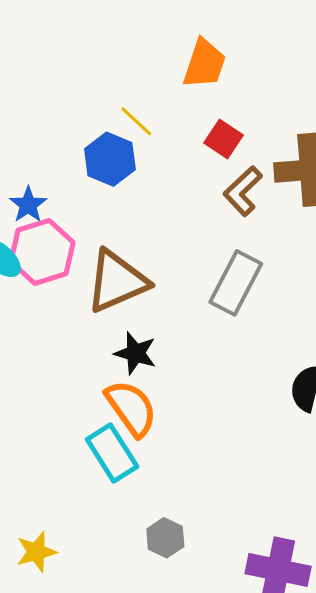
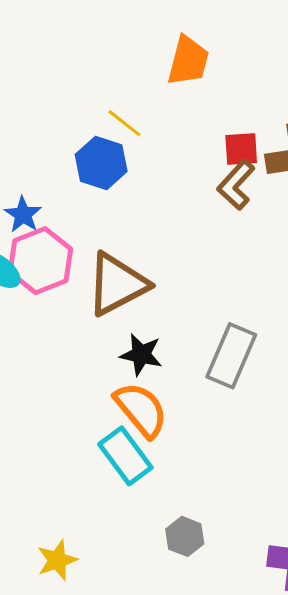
red square: (224, 139) -> (241, 149), moved, turned -33
gray rectangle: (236, 283) -> (231, 356), moved

